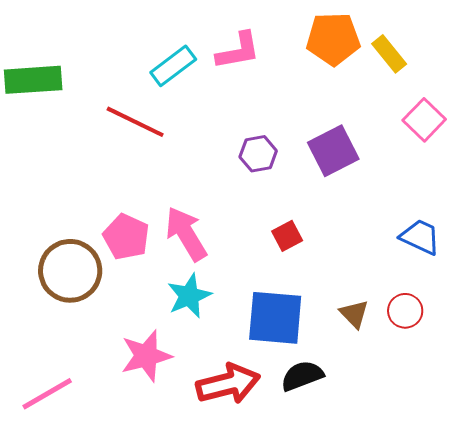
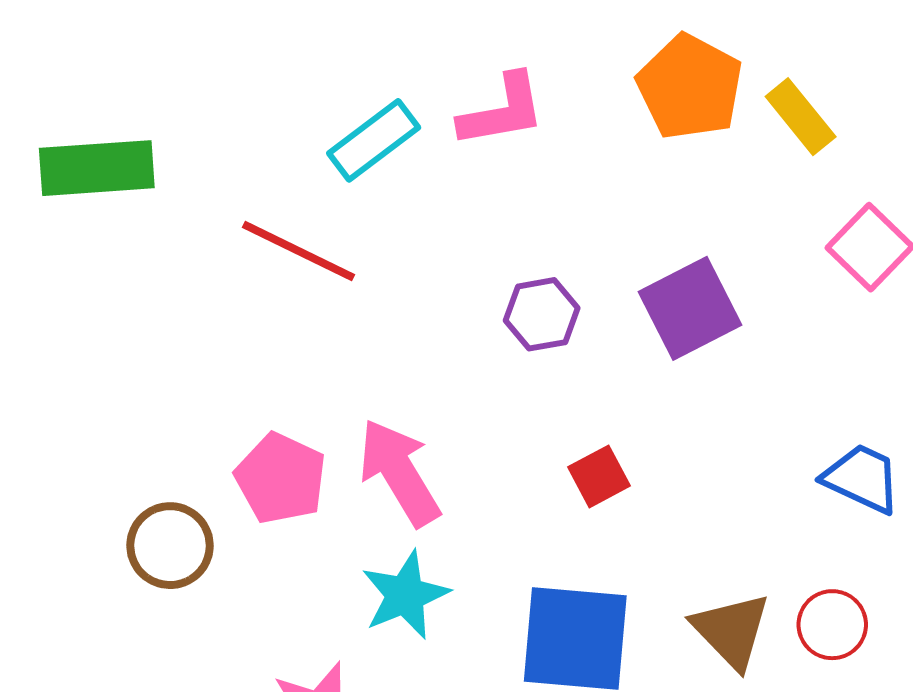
orange pentagon: (333, 39) -> (690, 87), turned 30
brown circle: (70, 271) -> (170, 546), size x0.7
brown triangle: (354, 314) -> (731, 631), size x1.4

